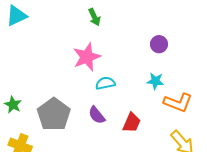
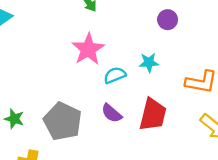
cyan star: (155, 81) -> (149, 63), moved
red trapezoid: (132, 123) -> (153, 115), size x1.4

